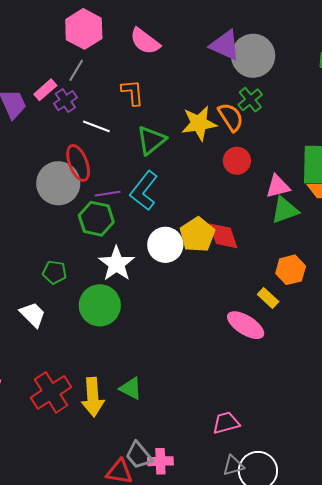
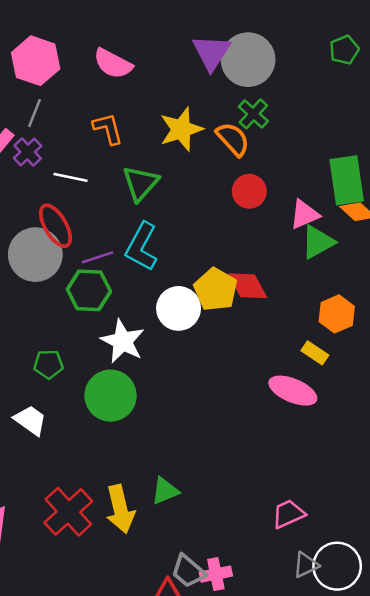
purple triangle: (225, 45) -> (211, 52), turned 48
yellow star: (199, 123) -> (181, 129), moved
green triangle: (131, 388) -> (165, 491), turned -40

